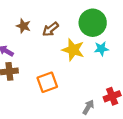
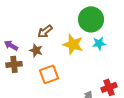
brown star: (23, 26) -> (36, 50), moved
brown arrow: (50, 29) -> (45, 31), moved

